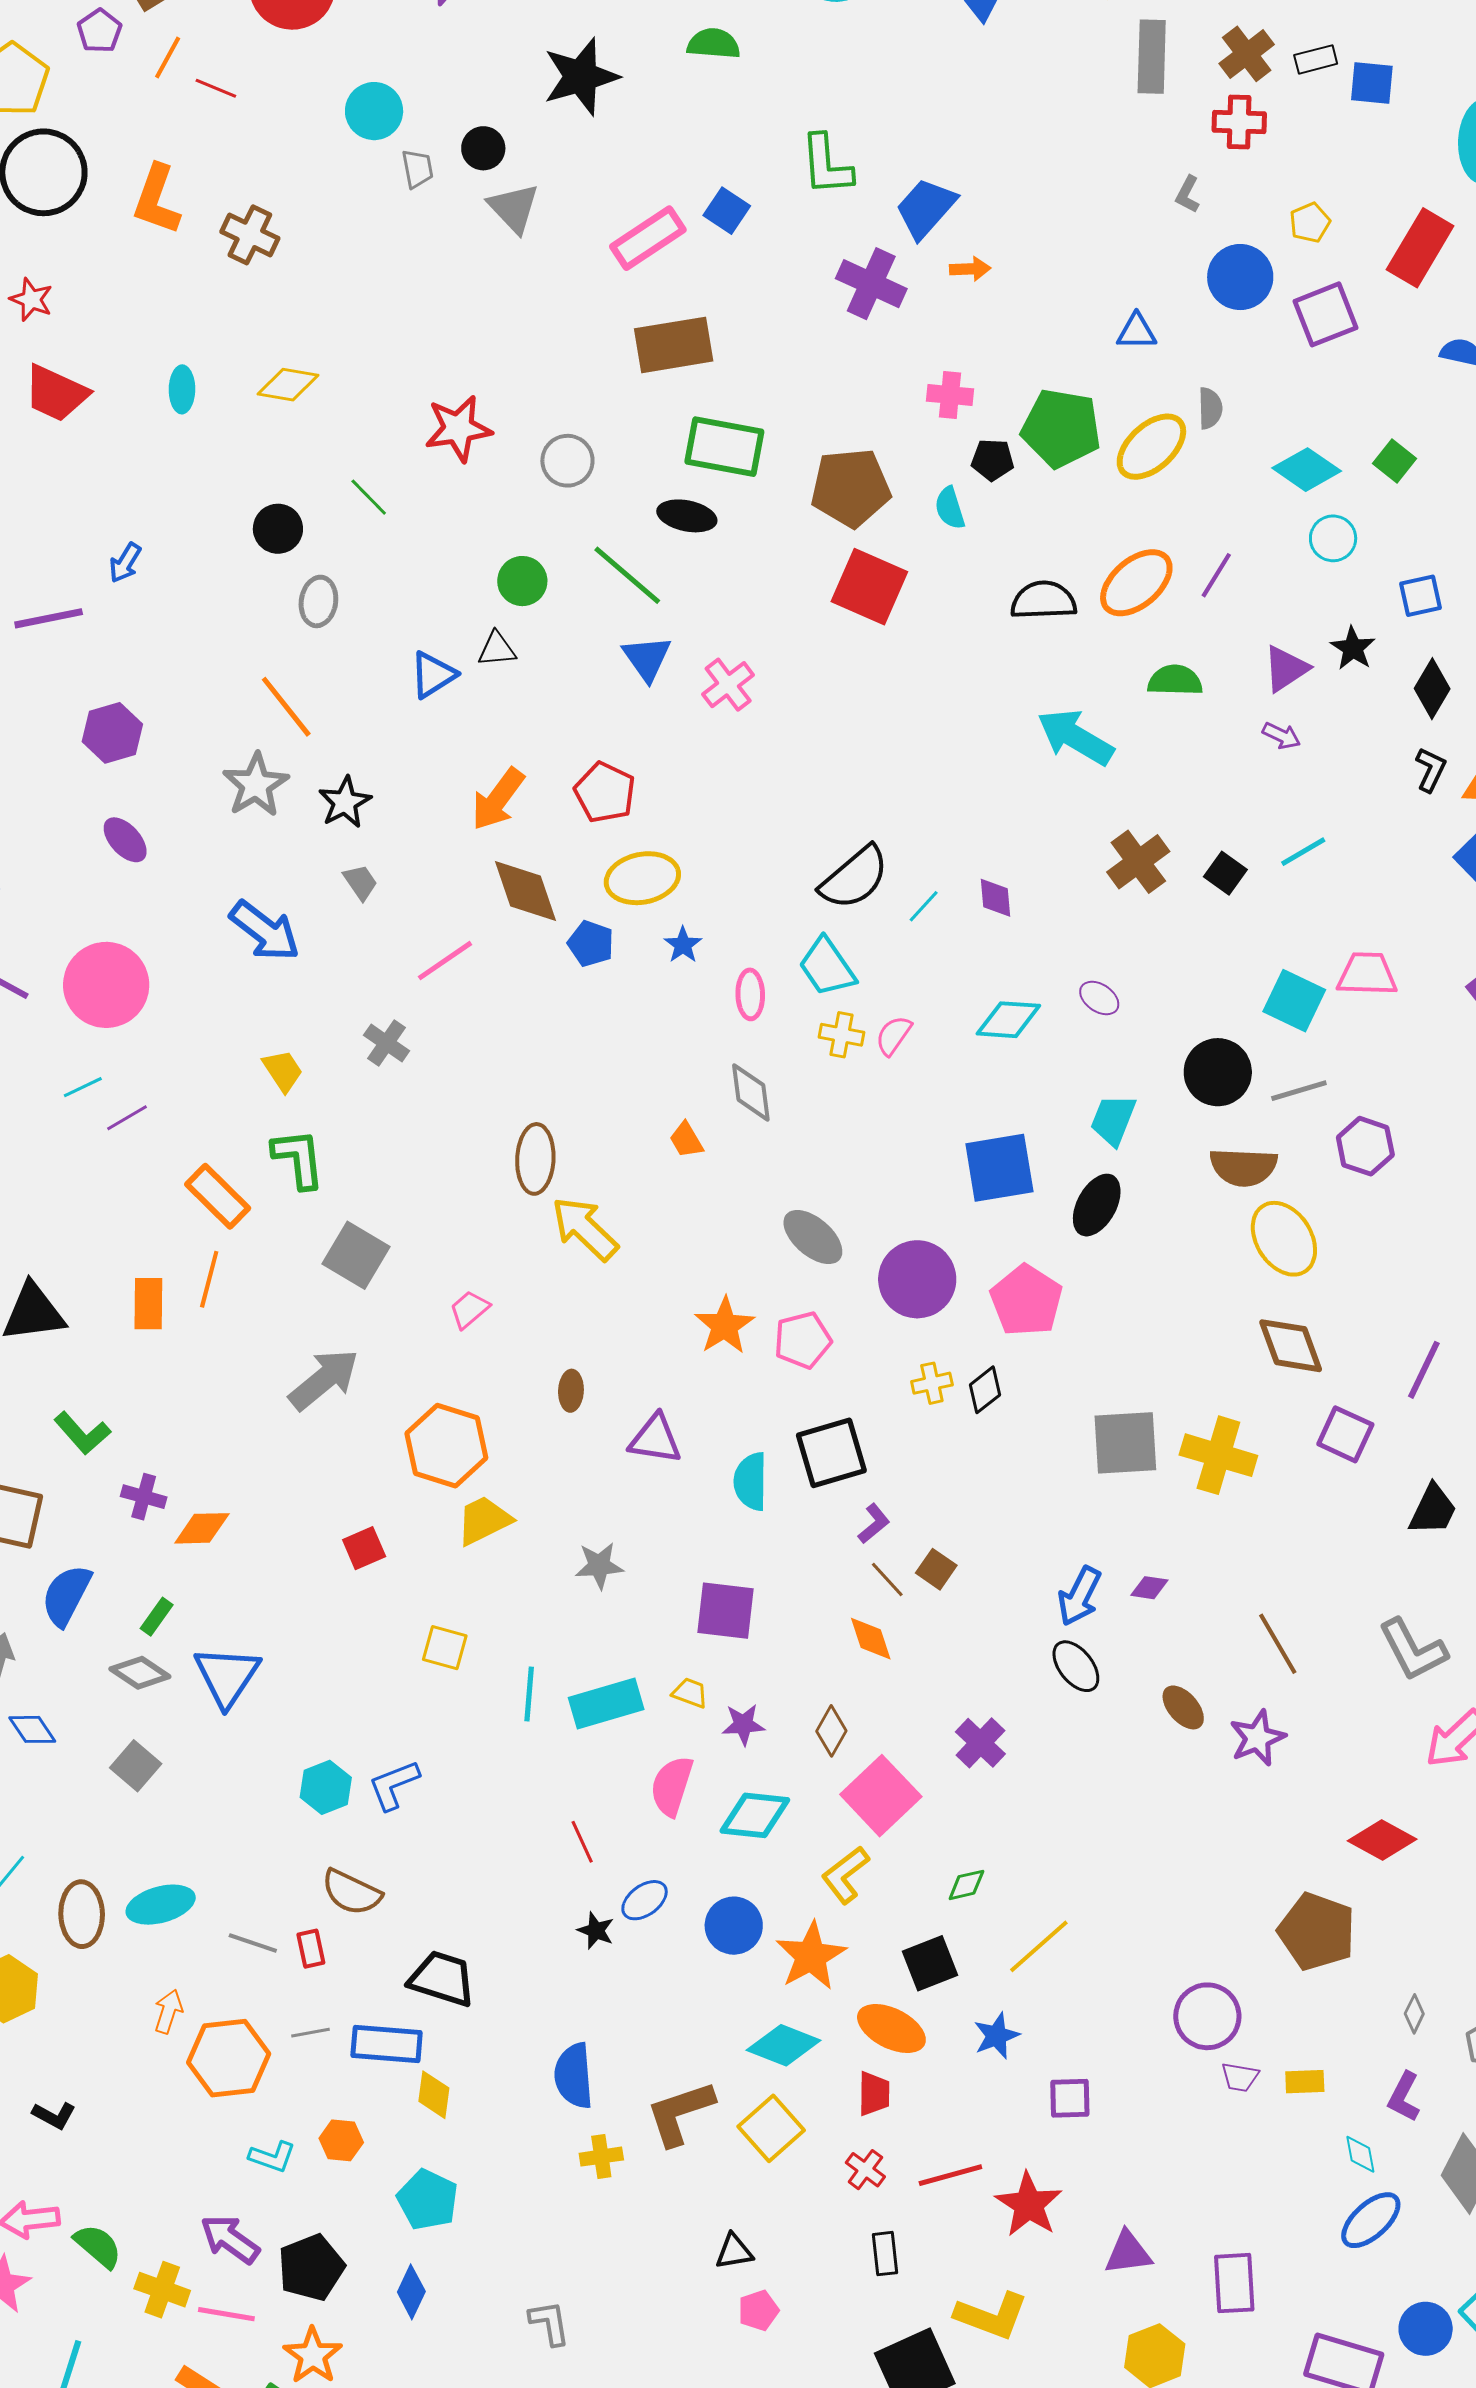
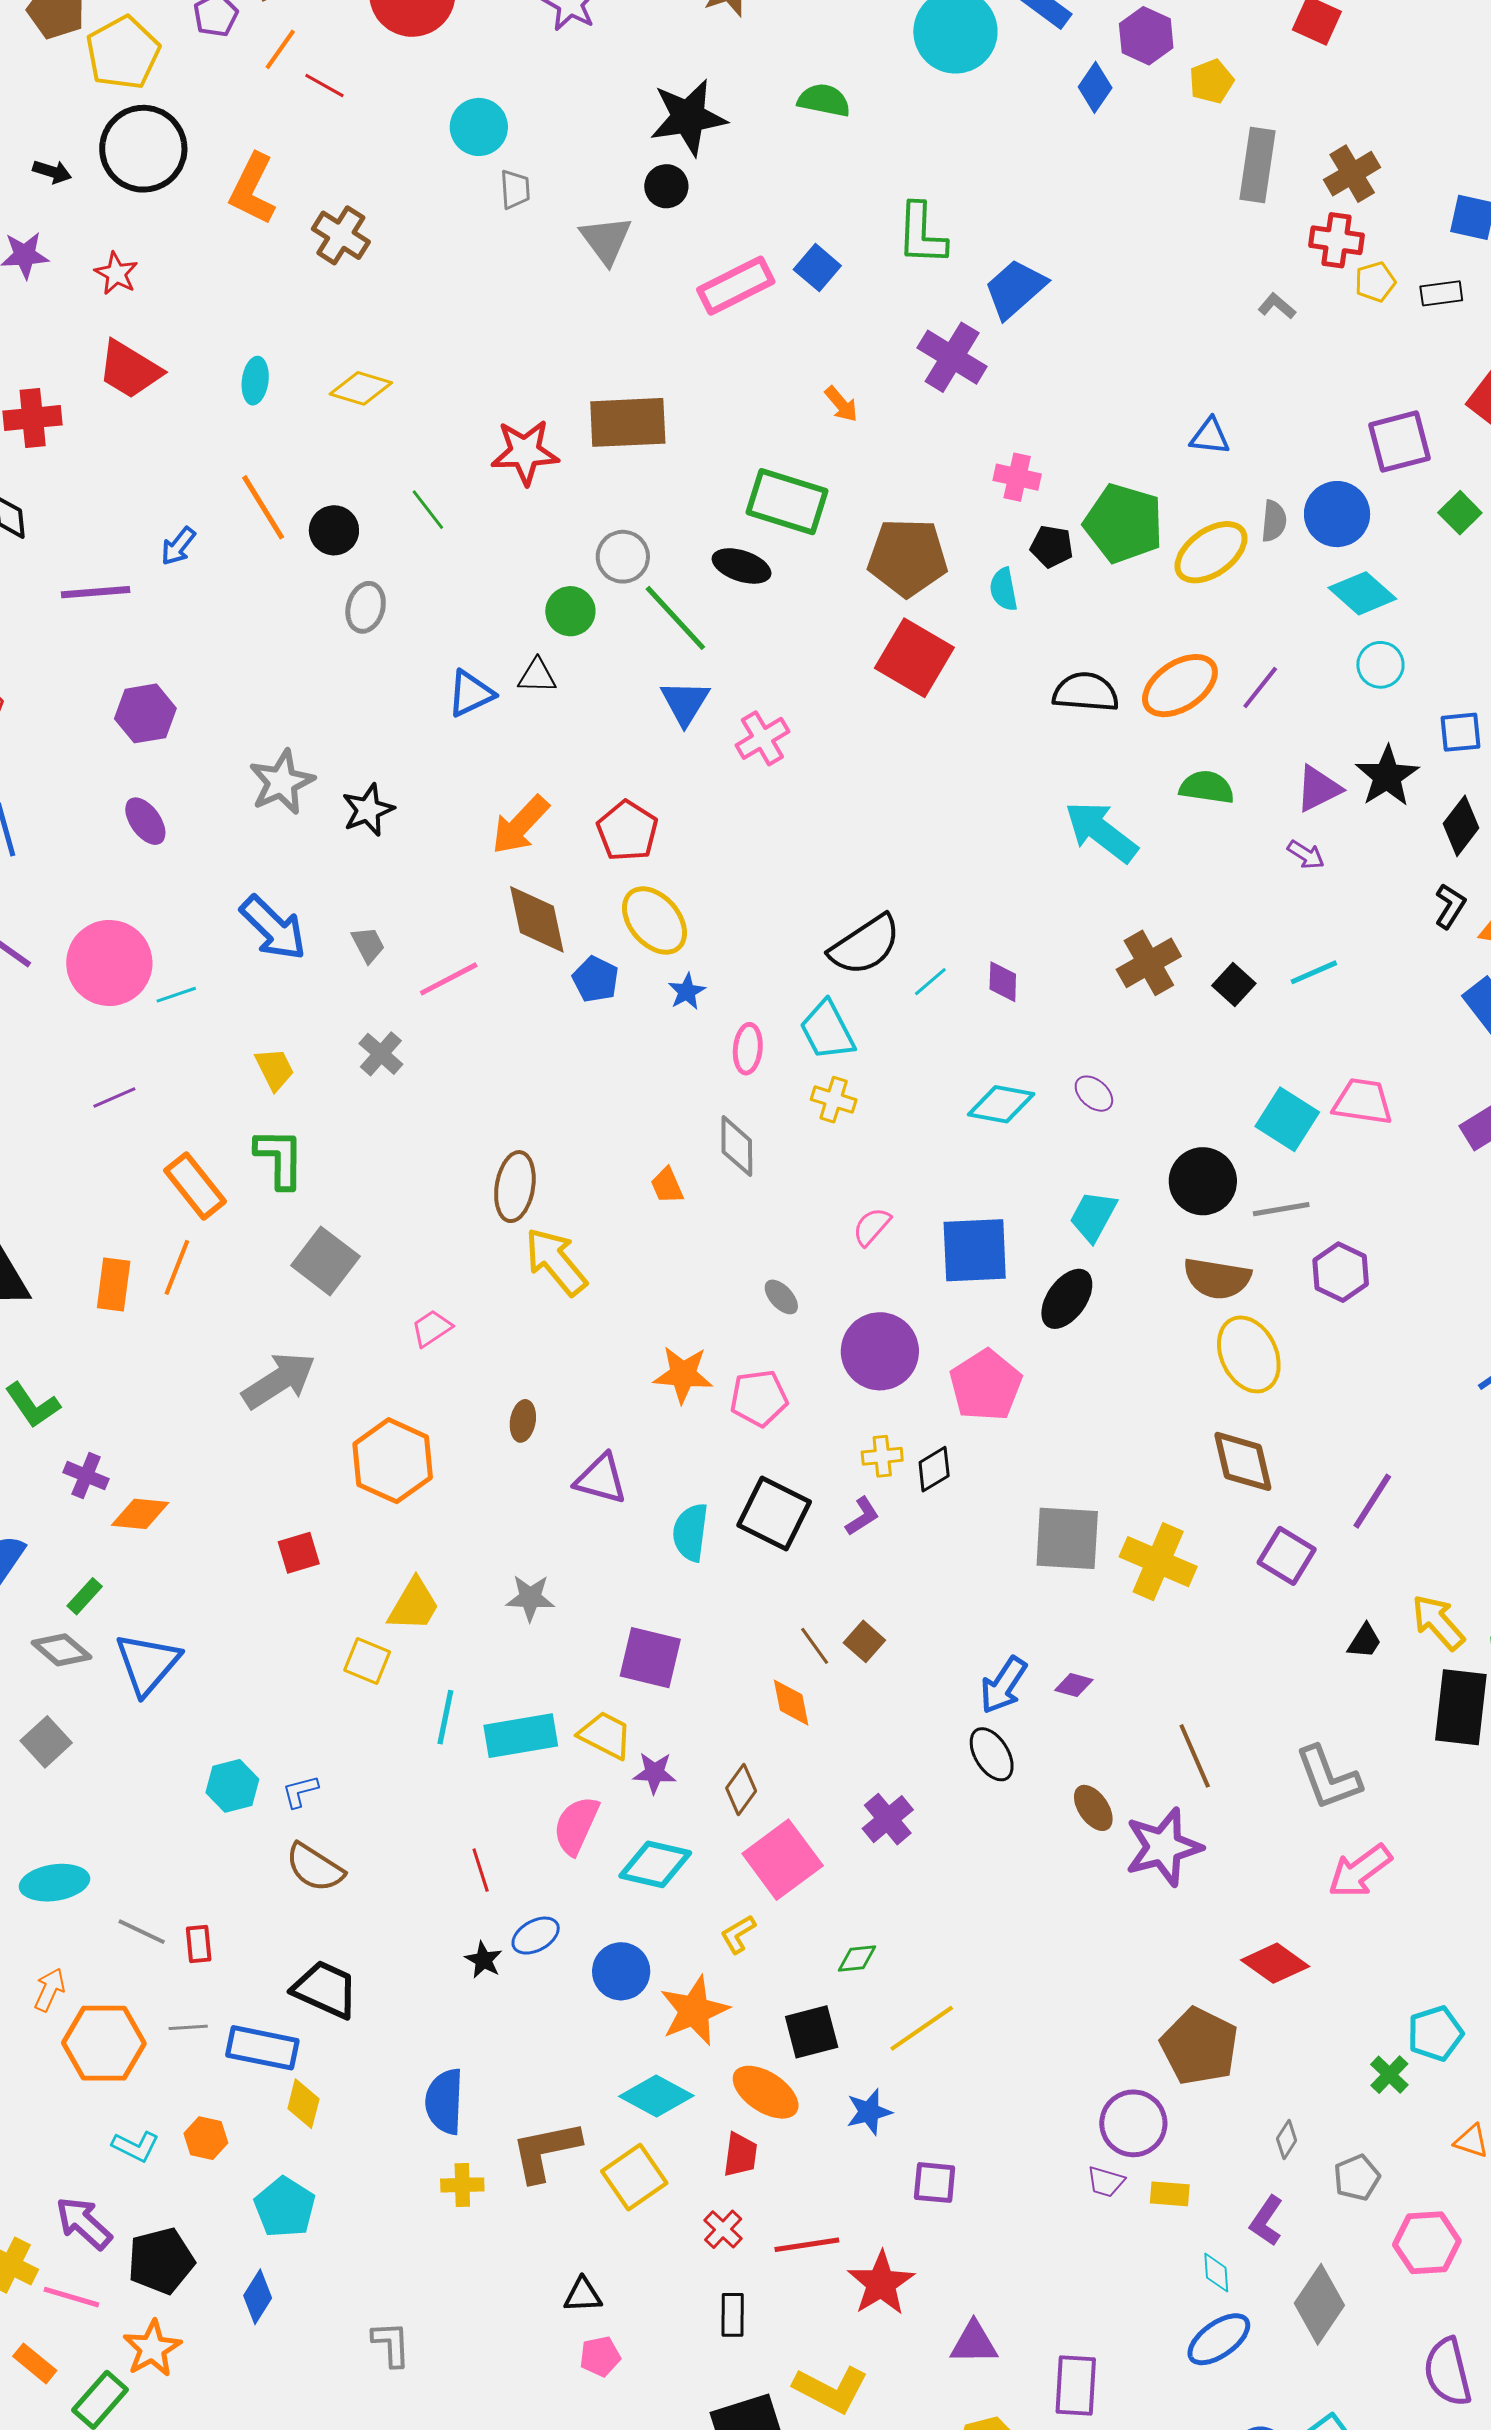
black rectangle: (1316, 59) -> (1441, 293), moved
black circle: (483, 148) -> (666, 186), moved
gray L-shape: (1188, 194) -> (1277, 306), turned 96
yellow pentagon: (1310, 223) -> (1375, 282), moved
orange arrow: (970, 269) -> (841, 404), moved, turned 45
blue circle: (1240, 277) -> (1337, 514), moved
brown rectangle: (674, 345) -> (628, 422), moved
gray circle: (567, 461) -> (623, 557), moved
green square: (1395, 461) -> (1460, 513), moved
black star: (1353, 648) -> (1387, 776), size x1.4
orange line: (286, 707) -> (263, 507), moved
yellow ellipse: (642, 878) -> (654, 920), turned 54
gray trapezoid: (360, 882) -> (368, 945), moved
pink semicircle: (894, 1035) -> (872, 1227), moved
cyan line: (83, 1087) -> (176, 995), moved
gray ellipse: (813, 1237) -> (781, 1297), size x0.6
orange star: (725, 1326) -> (683, 1375), turned 30
black square: (831, 1453) -> (774, 1514), turned 36
black trapezoid: (1433, 1510) -> (1365, 1641), size x0.7
yellow trapezoid: (484, 1520) -> (414, 1605), moved, turned 140
purple L-shape: (874, 1524) -> (862, 1516), moved
yellow trapezoid: (690, 1693) -> (605, 1735), size x1.5
purple star: (1257, 1738) -> (1163, 1847), size x1.4
blue L-shape: (394, 1785) -> (300, 1791), size x0.7
yellow L-shape: (845, 1875) -> (738, 1934), size x0.7
brown semicircle: (351, 1892) -> (315, 1868), moved
purple circle: (1207, 2016) -> (1133, 2123), moved

